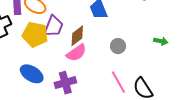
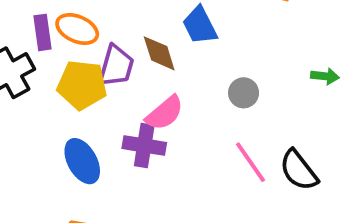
brown diamond: (77, 36) -> (159, 53), moved, turned -65
blue ellipse: (32, 74) -> (82, 161), turned 35
purple cross: (65, 83) -> (144, 146), moved, turned 30

